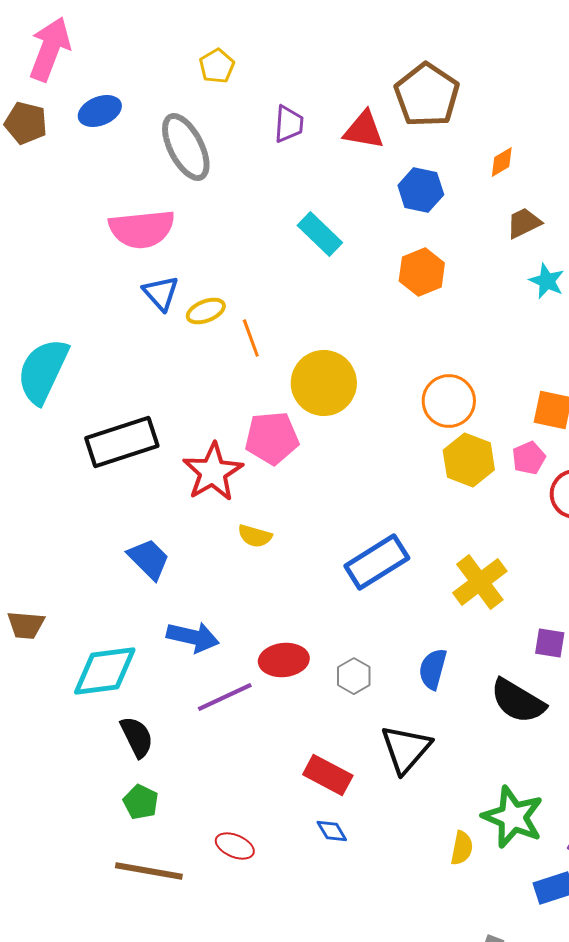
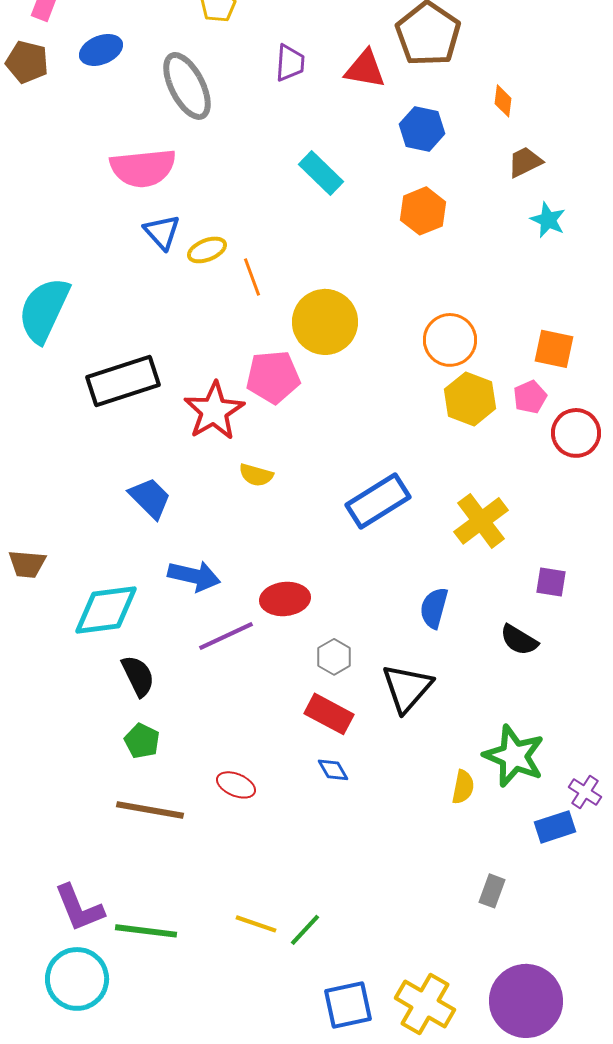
orange diamond: (502, 162) -> (503, 101), turned -52
gray hexagon: (354, 676) -> (334, 657), moved
black semicircle: (518, 701) -> (519, 640), size x0.7

